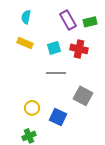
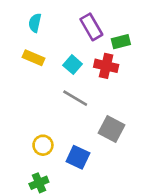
green rectangle: (90, 22) -> (121, 42), moved
cyan square: (54, 48) -> (73, 65), turned -32
gray line: (56, 73) -> (75, 98), turned 30

